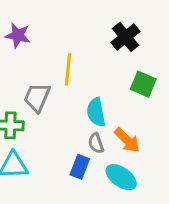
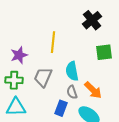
purple star: (18, 35) -> (19, 55), moved, turned -30
green square: (143, 84) -> (104, 52), turned -30
gray trapezoid: (37, 97) -> (43, 77), moved

